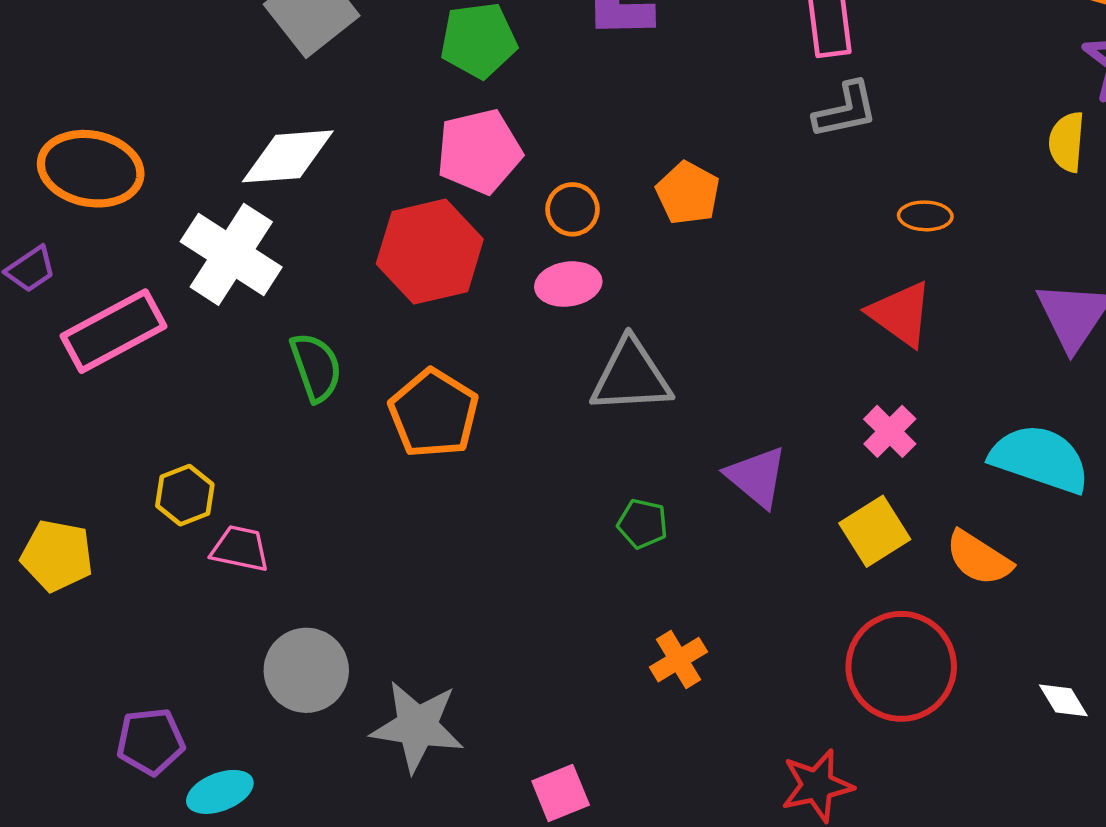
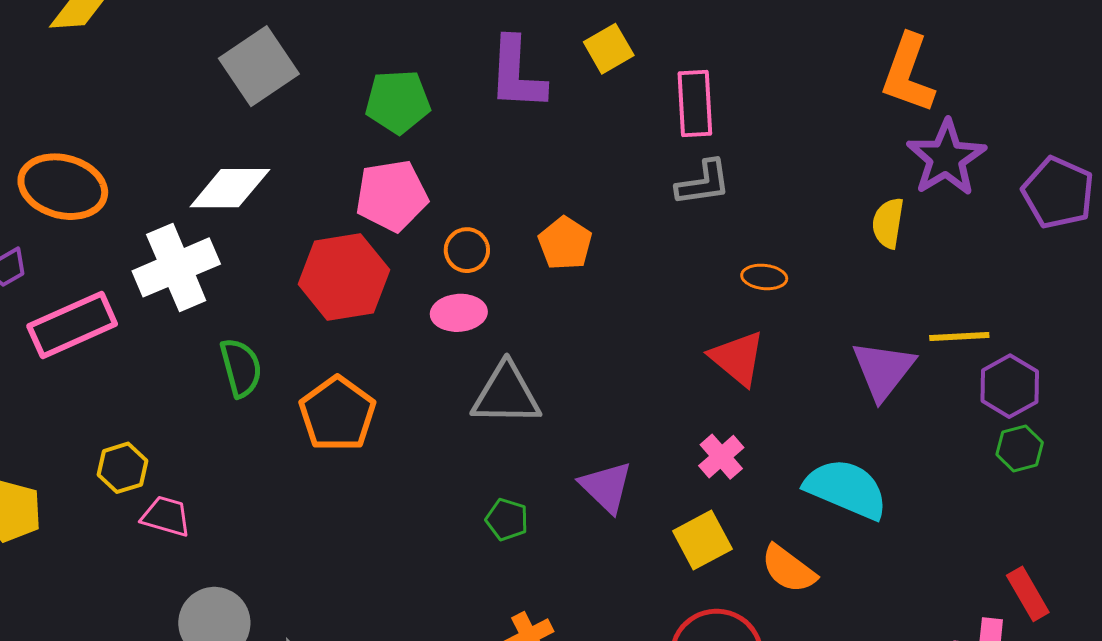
white cross: (231, 254) -> (176, 267), turned 30

